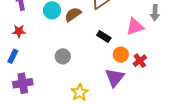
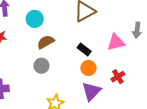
brown semicircle: (73, 14) -> (46, 42), moved
orange circle: (121, 55) -> (88, 68), moved

